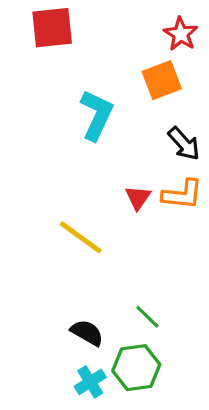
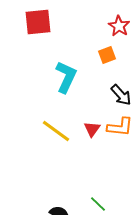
orange square: (162, 80) -> (107, 55), size x0.7
yellow line: (81, 237) -> (56, 131), moved

